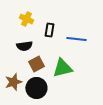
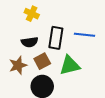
black rectangle: (49, 30) -> (56, 38), moved, size x1.5
brown star: (13, 82) -> (18, 65), moved

